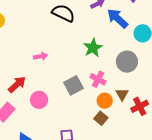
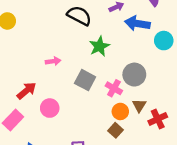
blue arrow: (117, 18) -> (137, 23), turned -35
green star: (93, 48) -> (99, 46), moved
gray circle: (127, 62) -> (134, 75), moved
gray square: (74, 85) -> (85, 80), moved, turned -36

